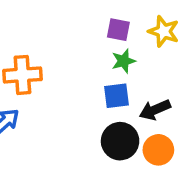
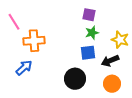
yellow star: (164, 31) -> (120, 40), moved
black circle: (120, 141) -> (75, 79), moved

